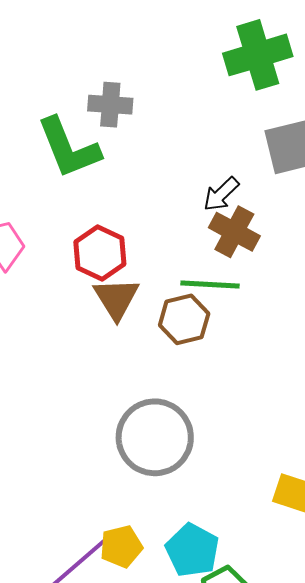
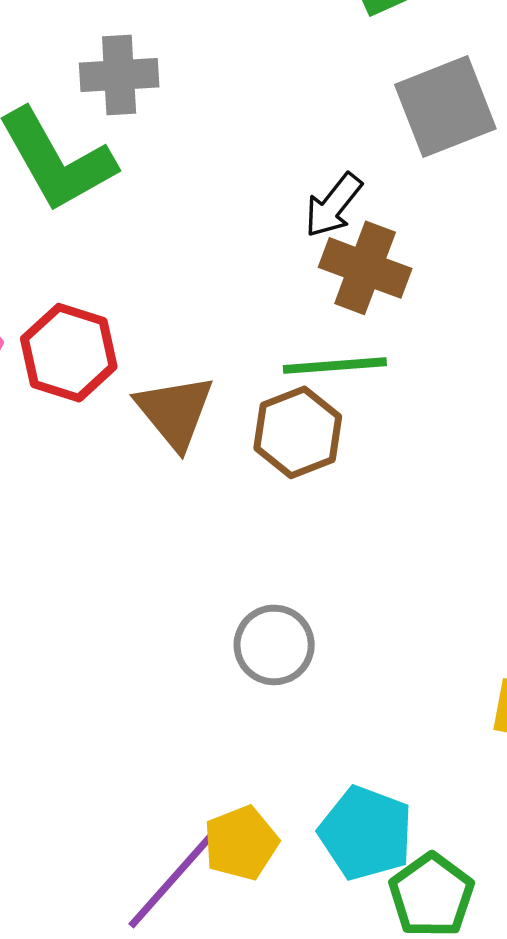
red hexagon: (100, 253) -> (69, 353), moved
gray circle: (155, 437) -> (274, 645), size x0.6

